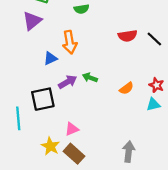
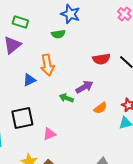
purple arrow: (68, 82) -> (84, 87), moved
pink triangle: (72, 129) -> (49, 134), moved

